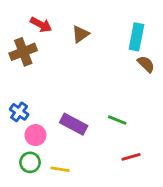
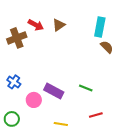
red arrow: (41, 25) -> (36, 25), moved
pink circle: (35, 135) -> (34, 100), moved
green circle: (30, 162) -> (12, 119), moved
yellow line: (60, 169) -> (61, 124), moved

